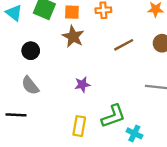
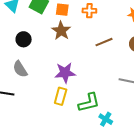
purple star: (82, 85) -> (65, 73), size x1.5
yellow rectangle: (79, 126) -> (61, 96), moved

